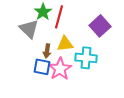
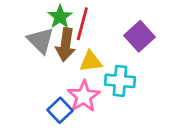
brown arrow: (47, 51) -> (66, 45), moved, size x1.6
blue square: (42, 67) -> (60, 110), moved, turned 36

